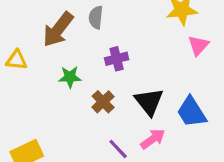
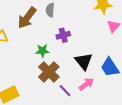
green star: (70, 77) -> (42, 51), moved
brown cross: (103, 102) -> (49, 72), moved, size x1.5

